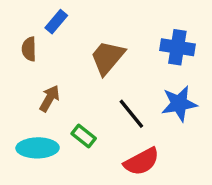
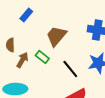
brown semicircle: (29, 49) -> (10, 45), moved
green rectangle: (84, 136) -> (42, 57), moved

